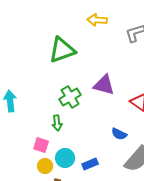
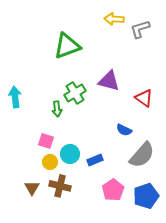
yellow arrow: (97, 20) -> (114, 19), moved
green arrow: (57, 123) -> (57, 109), moved

